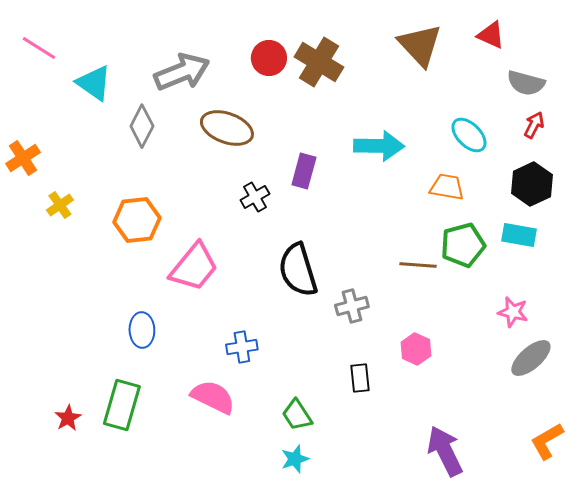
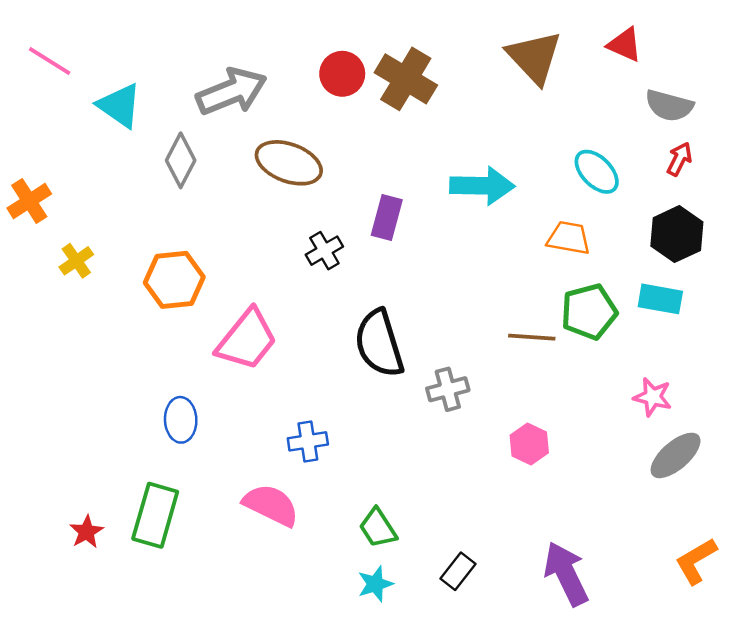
black rectangle: (360, 378) -> (458, 571), moved, turned 44

